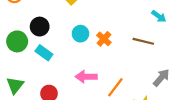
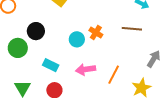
cyan circle: (80, 34) -> (77, 39), moved
cyan rectangle: (44, 53) -> (51, 65), moved

